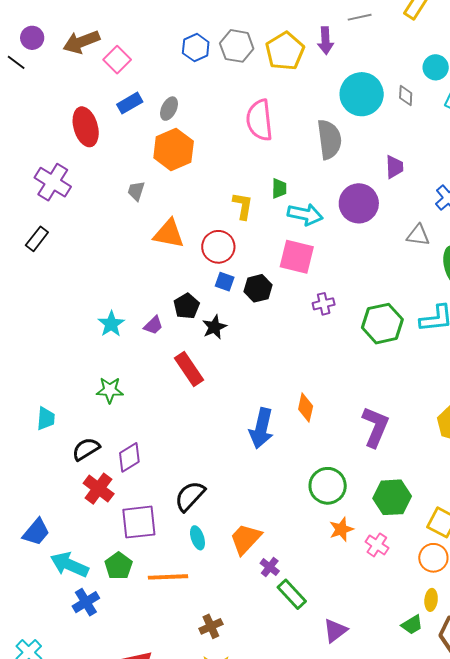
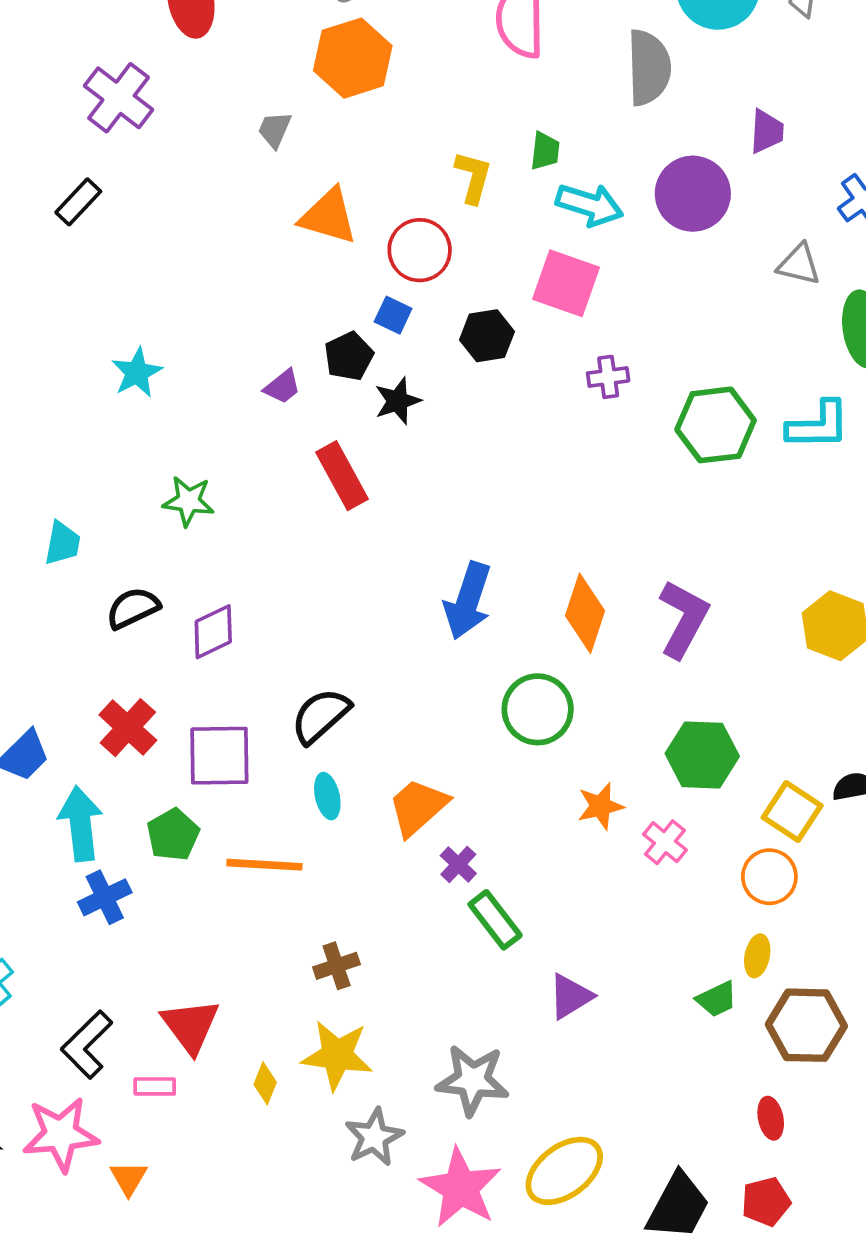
blue square: (225, 282) -> (393, 315), moved
cyan star: (111, 324) -> (137, 373), moved
orange diamond: (306, 408) -> (585, 613), moved, size x1.4
green circle: (328, 486) -> (538, 709), moved
red cross: (99, 489) -> (128, 728), moved
cyan arrow: (69, 565) -> (80, 824), turned 54

